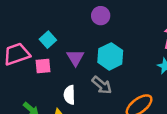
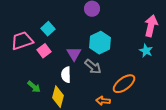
purple triangle: (75, 58) -> (74, 54), moved
pink square: (43, 66) -> (44, 51), turned -32

